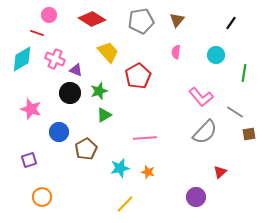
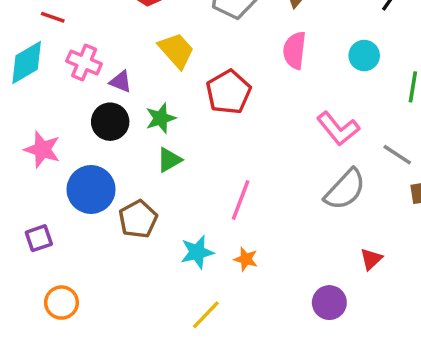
pink semicircle: (176, 52) -> (295, 50), size x1.5
blue circle: (59, 132) -> (91, 189), size x1.4
pink line: (145, 138) -> (241, 200), turned -65

